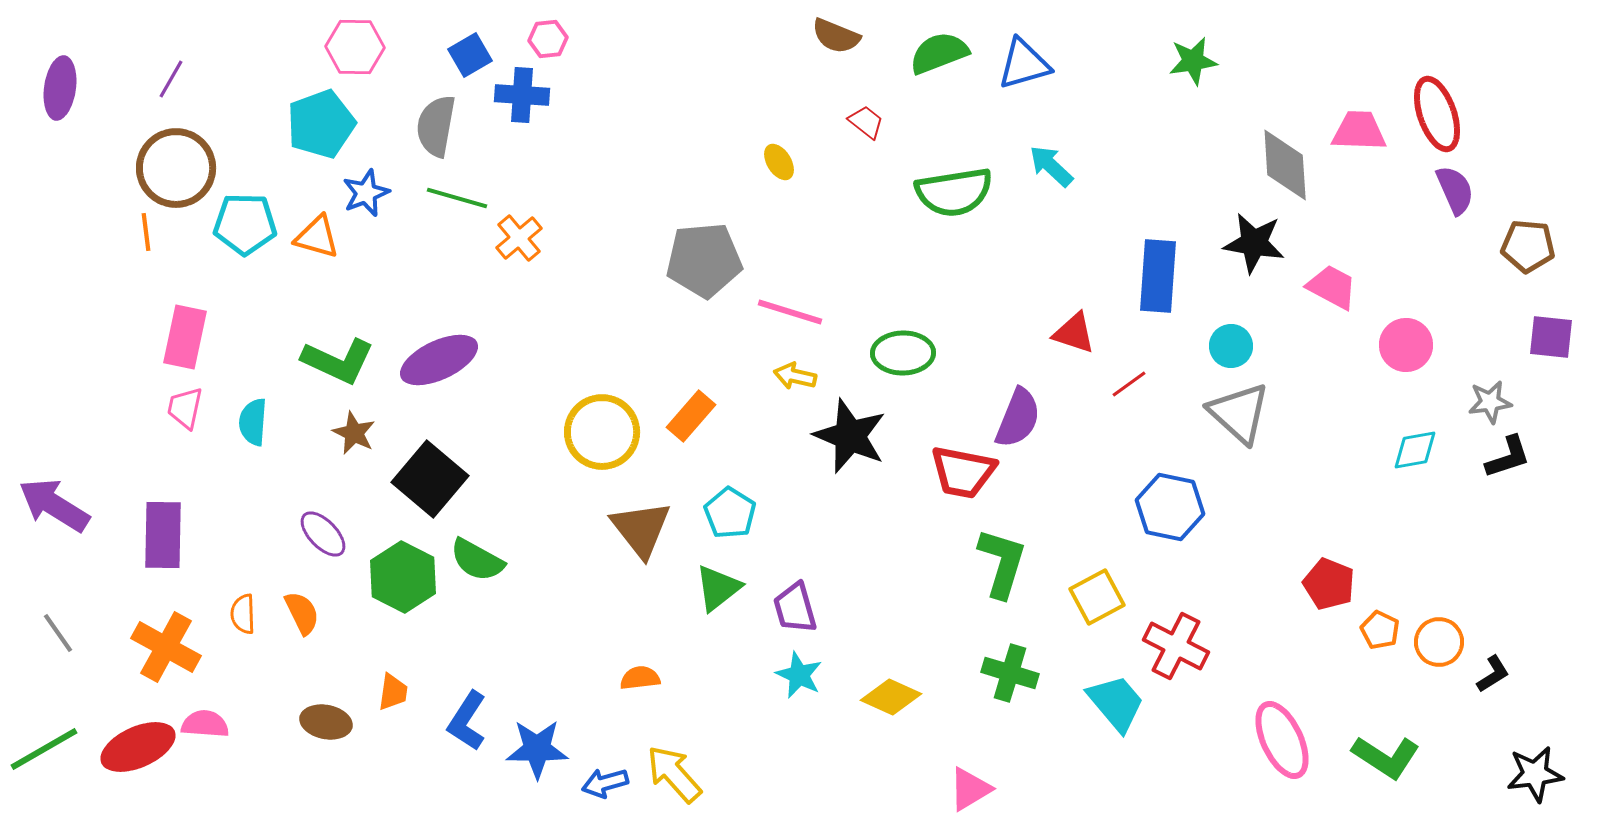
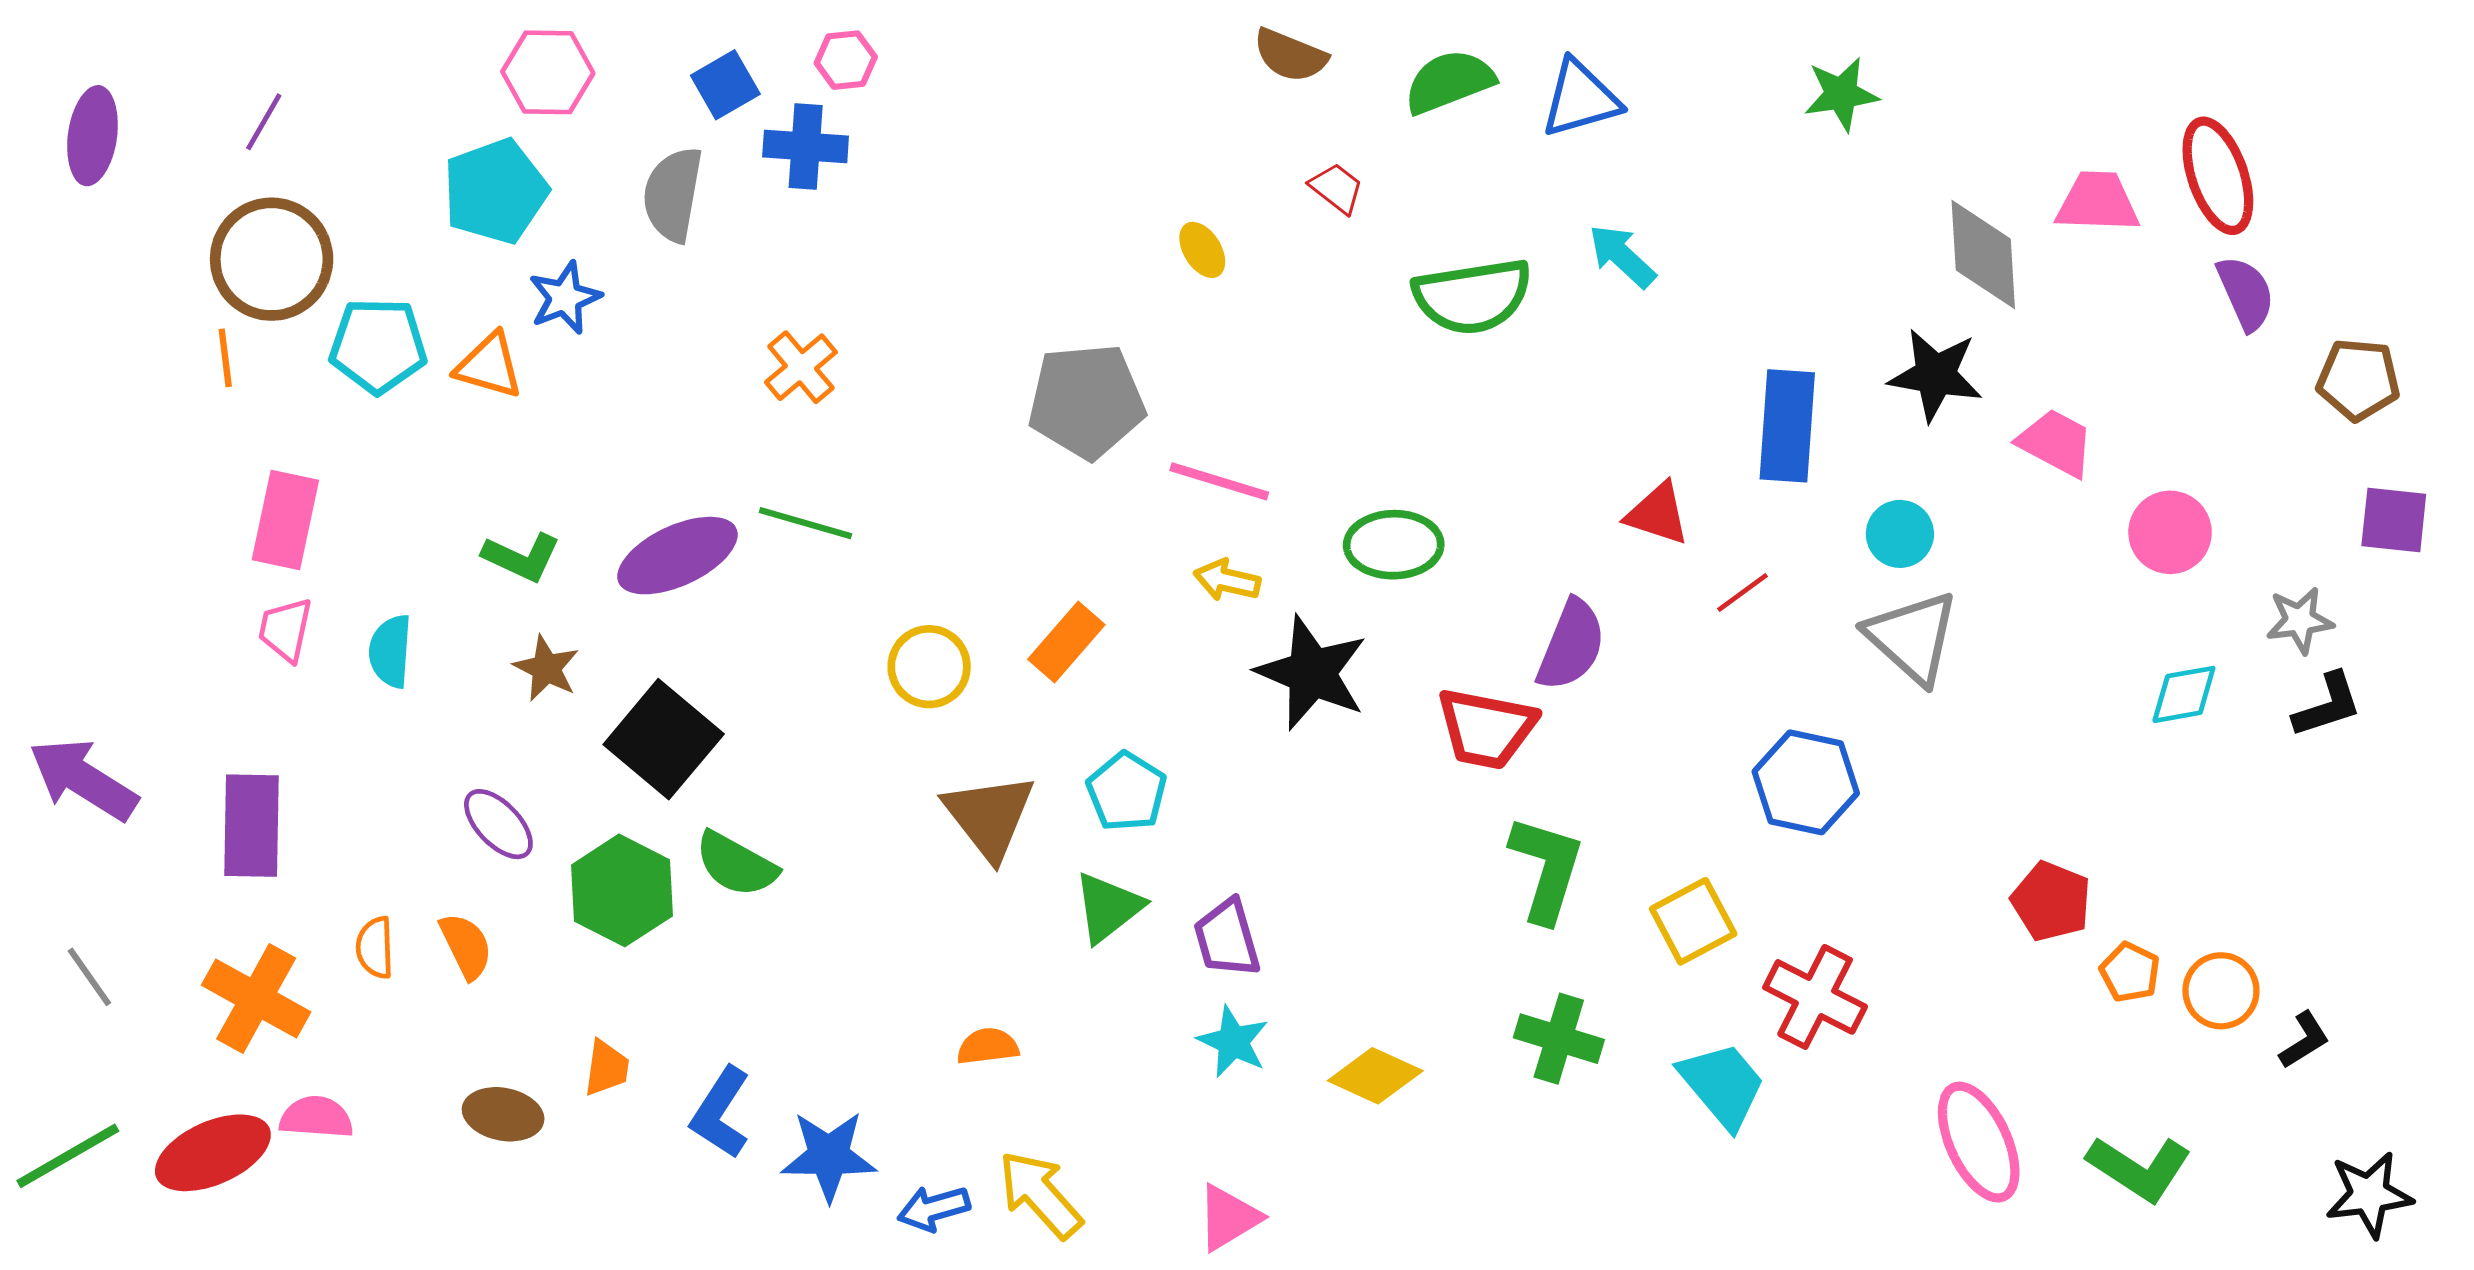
green line: (457, 198) -> (806, 523), moved
green L-shape: (338, 361) -> (522, 557), size x0.7
yellow circle: (602, 432) -> (929, 667), size x0.7
pink triangle: (970, 789) -> (1229, 1218), moved

